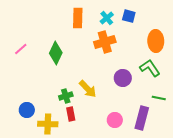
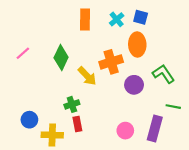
orange ellipse: (156, 41) -> (137, 44), moved
orange cross: (105, 42) -> (111, 62), moved
yellow arrow: (88, 89) -> (87, 76), moved

